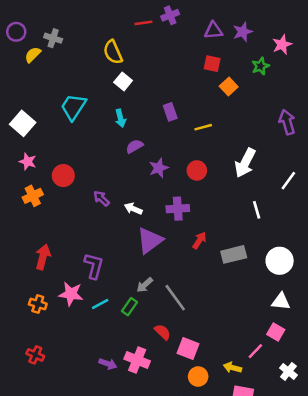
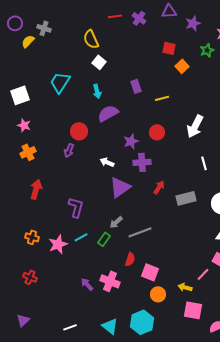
purple cross: (170, 15) -> (139, 18), moved, turned -32
purple triangle: (213, 31) -> (169, 11), moved
white square: (23, 123) -> (20, 95), turned 30
purple semicircle: (135, 146) -> (108, 113), size x1.5
purple star: (159, 168) -> (131, 141), moved
red circle: (63, 176) -> (79, 131), moved
purple arrow: (101, 198) -> (69, 150), moved, turned -112
red arrow: (43, 257) -> (36, 189), moved
pink star: (71, 294) -> (58, 244), moved, turned -30
gray line: (175, 298) -> (140, 232), turned -75
red semicircle: (163, 332) -> (130, 259), turned 64
purple arrow: (108, 364) -> (87, 284), turned -152

